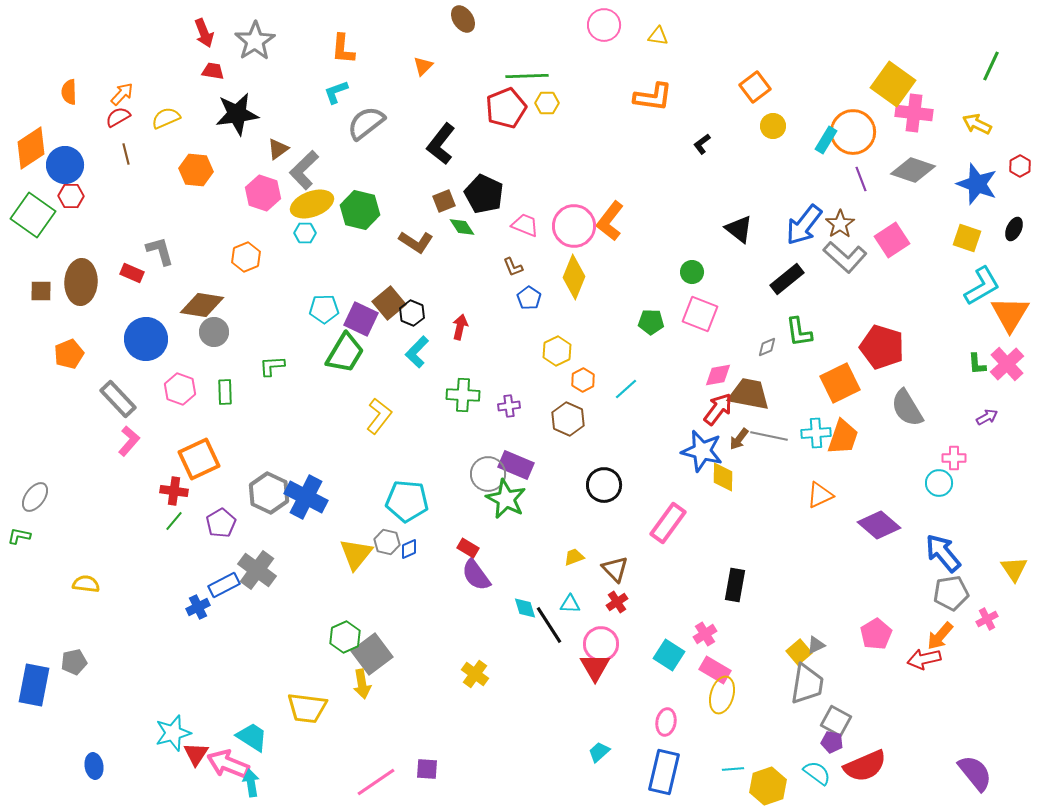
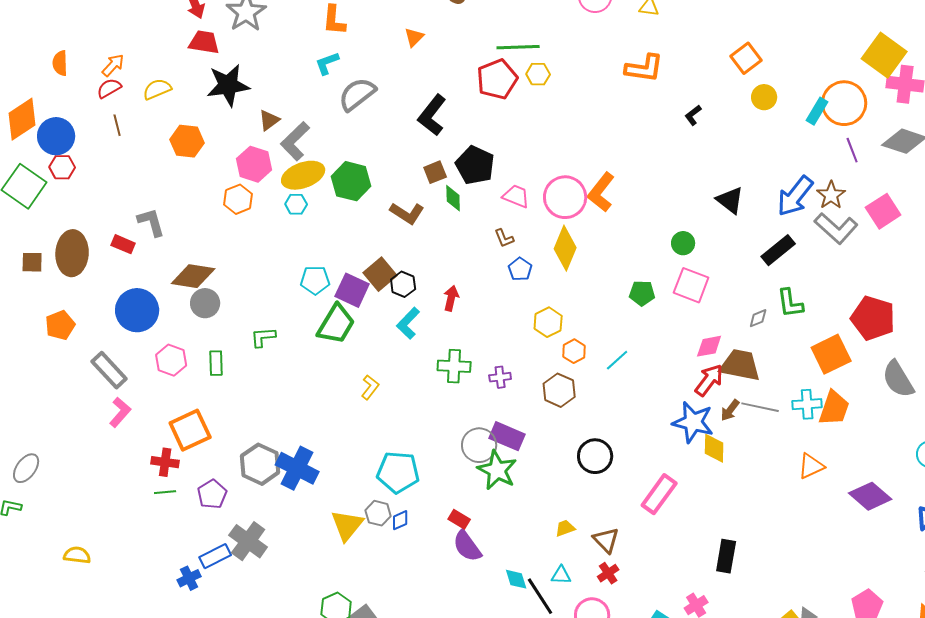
red trapezoid: (213, 71) -> (204, 42), size x1.4
green diamond: (462, 227) -> (453, 198), turned 32
orange hexagon: (246, 257) -> (238, 199), moved
yellow L-shape: (379, 416) -> (370, 387), size x0.7
green line: (174, 521) -> (165, 492), turned 45

